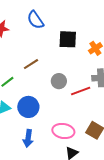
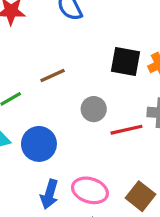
black square: (68, 39) -> (126, 61), moved
blue arrow: (28, 138) -> (49, 194), moved

